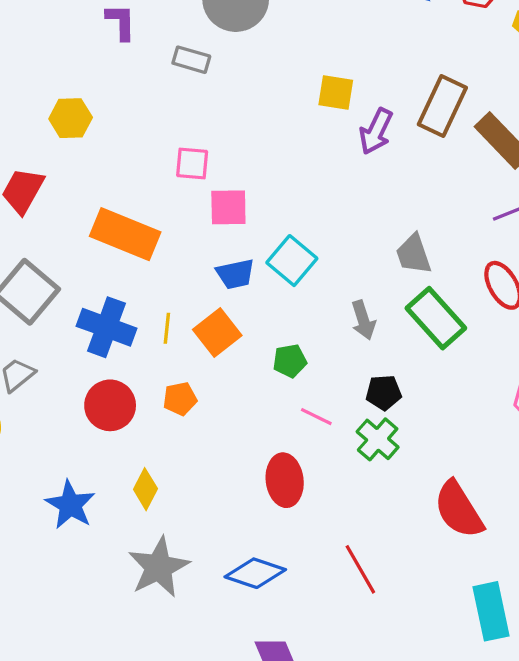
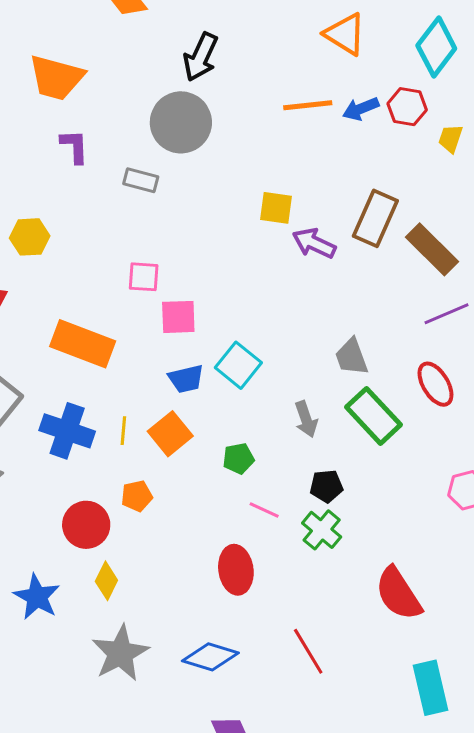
purple arrow: (376, 131) -> (314, 243), turned 90
red circle: (110, 405) -> (86, 525), moved

